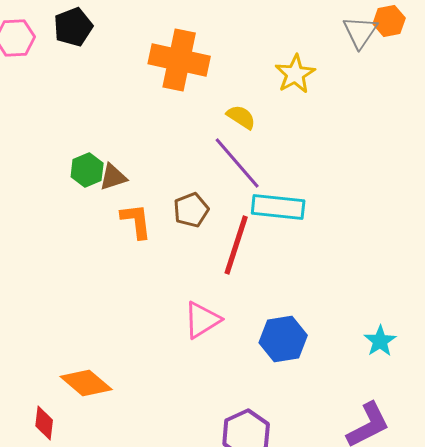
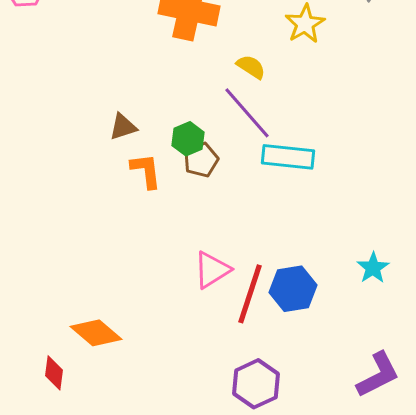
green hexagon: (87, 170) -> (188, 139), moved
red line: (236, 245) -> (250, 294), moved
cyan star: (380, 341) -> (373, 268), moved

